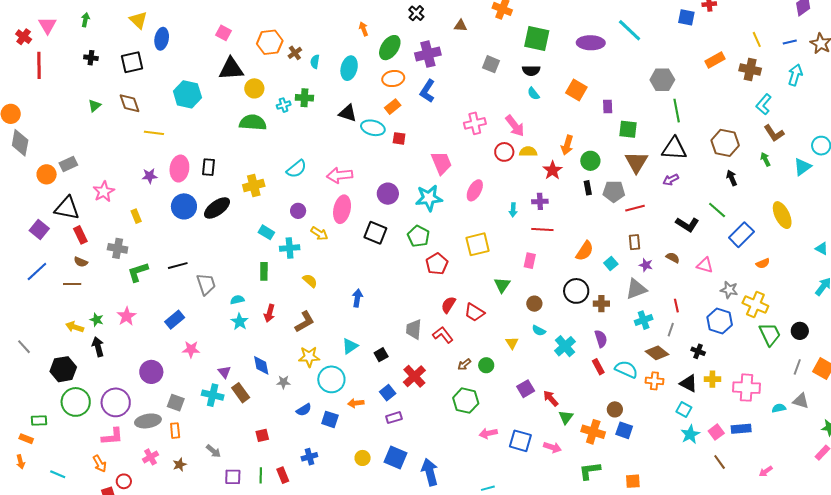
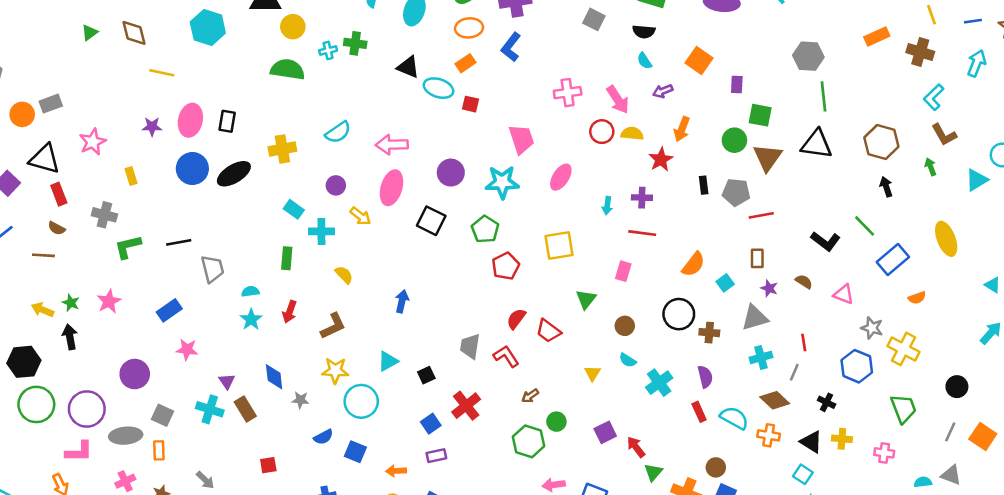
green circle: (590, 161) -> (734, 140), moved
purple arrow: (671, 180) -> (663, 91), moved
green trapezoid: (770, 334) -> (903, 409), moved
green circle: (486, 365) -> (556, 422), moved
pink cross: (747, 388) -> (884, 453), size x0.6
orange arrow: (356, 403) -> (396, 471), moved

